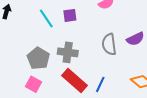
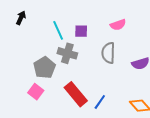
gray semicircle: (109, 44) -> (108, 53), moved
gray cross: (68, 52) -> (67, 53), moved

